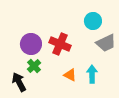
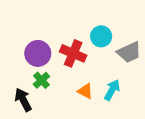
cyan circle: (93, 21) -> (101, 36), moved
cyan arrow: (92, 74) -> (112, 90), turned 30

